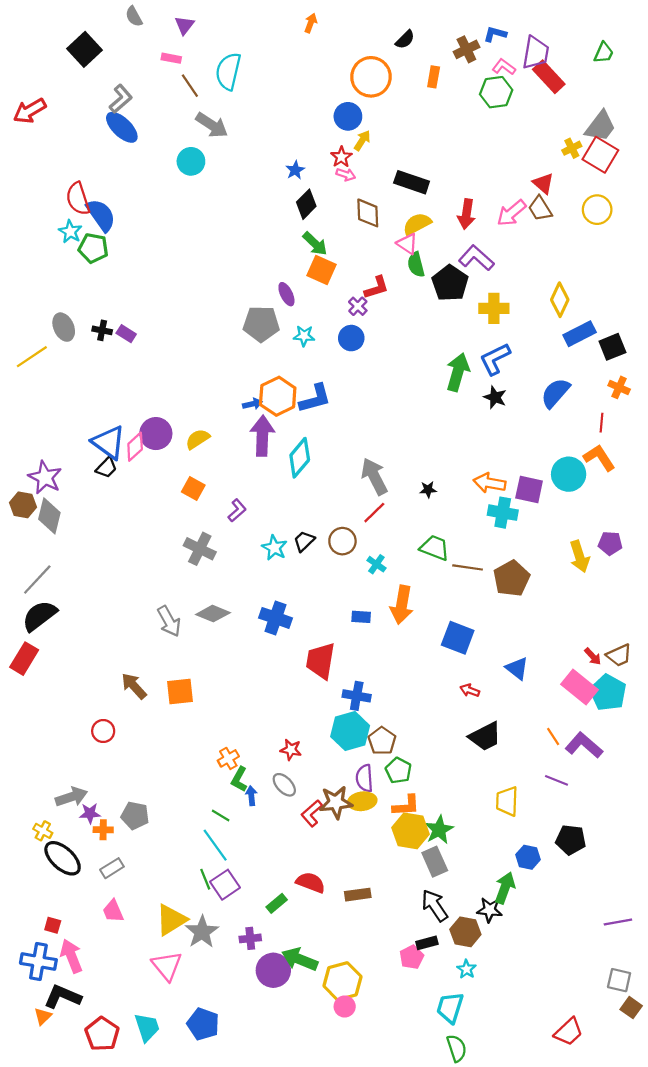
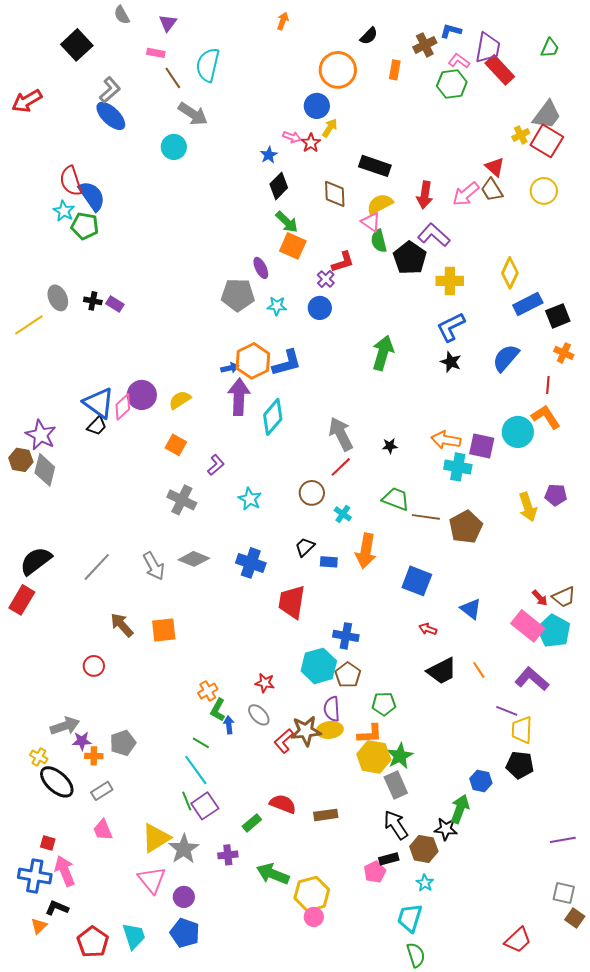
pink arrow: (346, 175) -> (292, 137), moved
green arrow: (458, 372) -> (383, 353), moved
black trapezoid: (304, 541) -> (305, 547), moved
gray line: (37, 580) -> (97, 567), moved
blue cross: (357, 696) -> (346, 636), moved
orange line: (553, 736) -> (479, 670), moved
green pentagon: (398, 771) -> (384, 704), moved, turned -30
yellow trapezoid: (507, 801) -> (522, 730), moved
gray pentagon: (135, 816) -> (123, 743), turned -30
purple circle: (273, 970) -> (184, 897), moved, size x0.7
black L-shape: (63, 997) -> (57, 908), size x0.7

